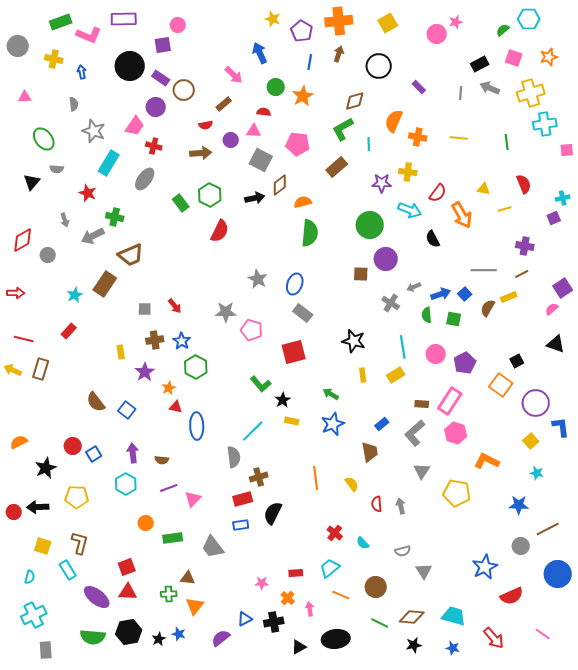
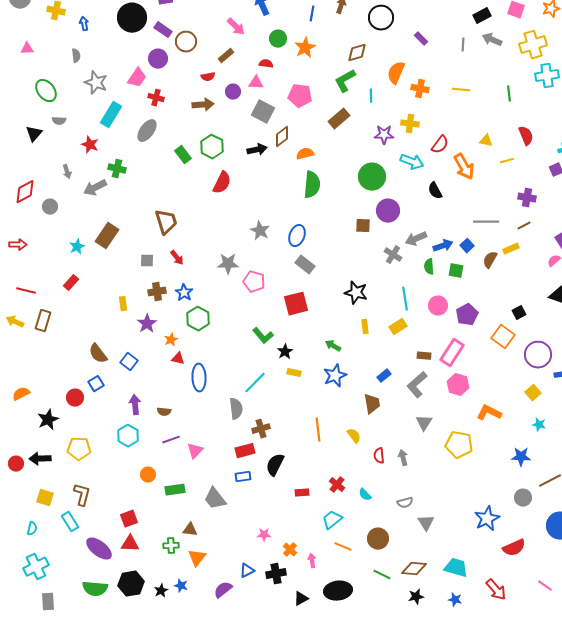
brown trapezoid: (131, 255) -> (166, 222), moved, turned -84
gray arrow: (414, 287) -> (416, 239), size x1.5
blue square: (94, 454) -> (96, 384), moved
red rectangle: (296, 573) -> (302, 493), moved

